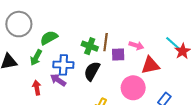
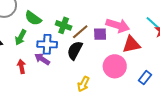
green semicircle: (49, 38) -> (33, 18), turned -114
brown line: (106, 42) -> (80, 32), moved, turned 42
green cross: (90, 46) -> (64, 25), moved
pink arrow: (136, 46) -> (118, 25), size x1.6

